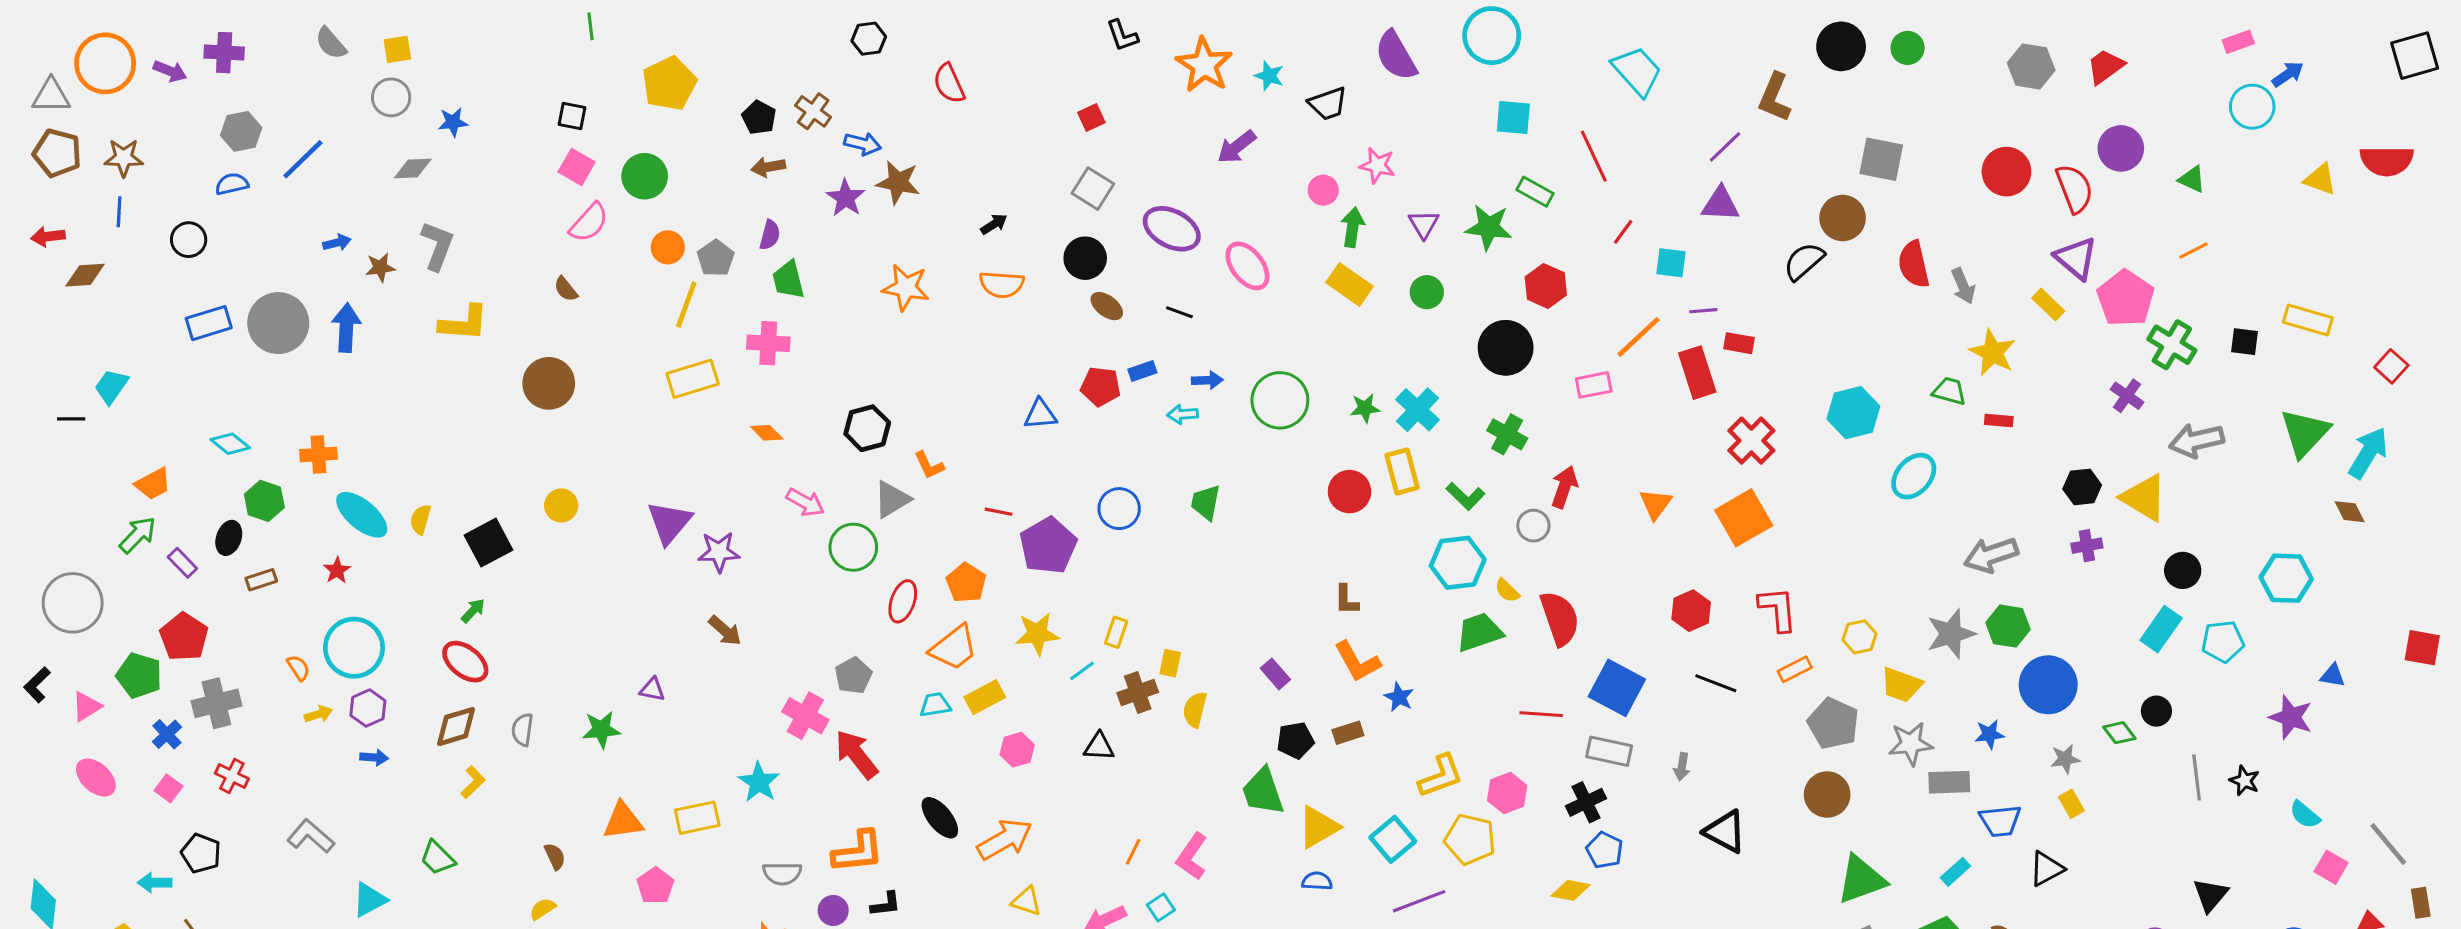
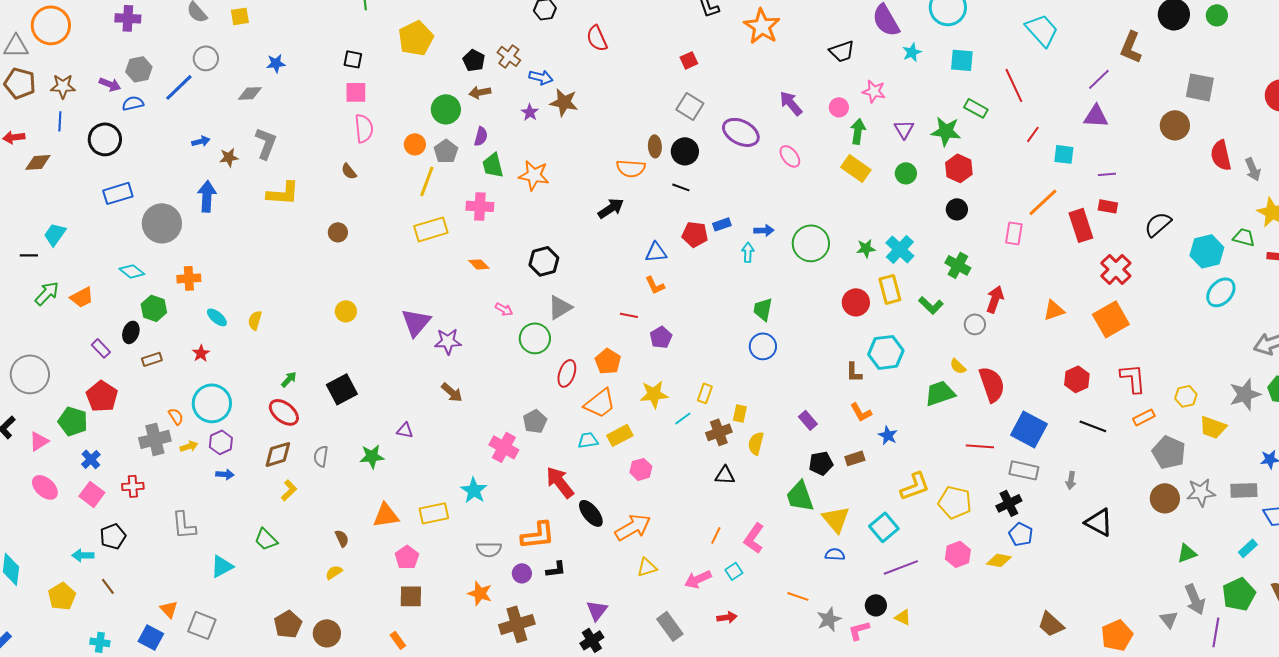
purple arrow: (170, 71) -> (110, 84), moved
cyan star: (1269, 76) -> (912, 52), moved, turned 30
gray circle: (391, 97) -> (206, 58), moved
purple arrow: (1237, 147) -> (791, 103), moved, turned 88
pink square: (577, 167) -> (356, 92), turned -30
green circle: (645, 176) -> (446, 109), moved
purple star: (846, 198) -> (530, 112), size x0.7
pink semicircle: (589, 223) -> (364, 128), turned -48
black arrow: (994, 224) -> (611, 208), moved, size x1.5
black circle: (189, 240) -> (105, 139), size x1.4
black semicircle: (1804, 261) -> (1158, 224), moved
pink ellipse: (1247, 266) -> (790, 156), size x0.7
red hexagon: (1546, 286) -> (959, 168), moved
orange star: (906, 288) -> (534, 175), moved
brown ellipse: (1107, 306) -> (655, 146), moved, turned 50
purple line: (1703, 311) -> (1107, 174), moved
black line: (1179, 312) -> (681, 187), moved
gray circle: (278, 323) -> (162, 223), moved
black circle: (1506, 348) -> (957, 209), size x0.6
brown circle: (549, 383) -> (338, 232), size x0.6
pink rectangle: (1594, 385) -> (1014, 233), turned -70
cyan hexagon: (1853, 413) -> (1207, 251), moved
cyan arrow: (1183, 414) -> (748, 252), turned 96
orange L-shape: (929, 465) -> (655, 285), moved
pink arrow: (805, 502) -> (504, 309), size x0.7
orange triangle: (1656, 504) -> (1054, 310), turned 35
blue circle: (1119, 509) -> (763, 346), moved
cyan ellipse: (362, 515) -> (217, 317), size x0.6
green arrow: (138, 535) -> (47, 293), moved
black square: (488, 543) -> (342, 389), moved
purple pentagon: (1048, 546) -> (661, 337), size x0.6
cyan hexagon: (1458, 563) -> (886, 352), moved
orange L-shape: (1357, 662) -> (861, 412), size x0.7
gray cross: (216, 703) -> (155, 439), moved
gray star: (1911, 744) -> (1201, 492), moved
black triangle: (1099, 747) -> (725, 475), moved
red arrow: (856, 754) -> (560, 482), moved
red cross: (232, 776) -> (133, 486), turned -30
pink square: (168, 788) -> (92, 494), size x1.4
pink hexagon: (1507, 793) -> (958, 554), moved
yellow triangle: (1319, 827) -> (836, 519), turned -40
gray L-shape: (311, 836) -> (184, 525), turned -136
yellow pentagon: (1470, 839) -> (955, 502), moved
black pentagon: (201, 853) -> (113, 536), turned 30
green triangle: (1861, 880) -> (1187, 553), size x0.6
yellow triangle: (1026, 901) -> (647, 567), turned -35

